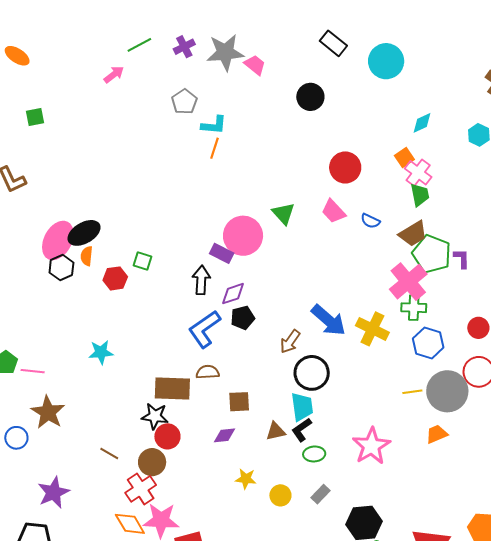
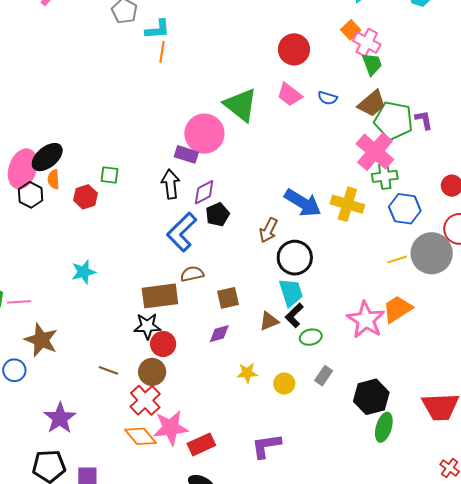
green triangle: (283, 213) -> (241, 105), size x1.5
orange trapezoid: (437, 434) -> (397, 309), moved, size x1.4

